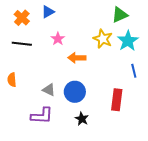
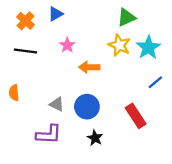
green triangle: (120, 15) -> (126, 17), moved
blue line: (134, 71) -> (155, 82), turned 64
red rectangle: (117, 100) -> (136, 116), turned -40

